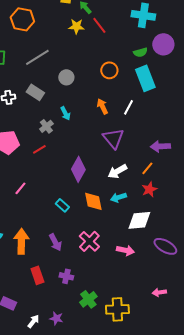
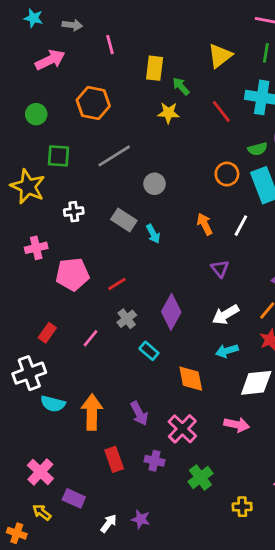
red line: (99, 25) -> (221, 111), moved
orange circle: (109, 70) -> (227, 174), moved
gray rectangle: (35, 92) -> (124, 220), moved
gray cross: (46, 126) -> (127, 319), moved
purple triangle: (113, 138) -> (220, 269), size x0.6
orange diamond: (93, 201) -> (191, 379), moved
cyan rectangle: (62, 205) -> (149, 351), moved
pink cross: (89, 241) -> (182, 429), moved
green cross: (88, 299) -> (200, 477), moved
yellow cross: (117, 309) -> (242, 507), moved, size x0.6

